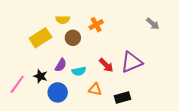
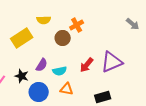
brown circle: (73, 38) -> (63, 38), moved
red arrow: (106, 65) -> (87, 65), turned 84
orange triangle: (95, 89) -> (67, 89), moved

